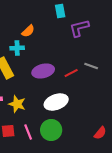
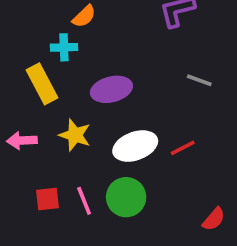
red line: (71, 73) -> (183, 148), moved
yellow star: (17, 104) -> (75, 135), moved
red semicircle: (100, 133) -> (214, 219), moved

